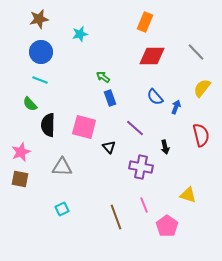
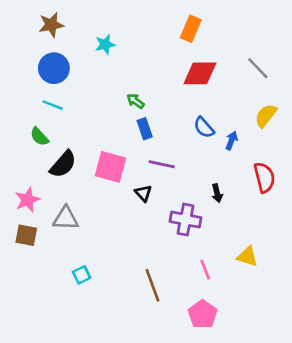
black semicircle: (48, 125) -> (63, 164), turned -140
purple line: (135, 128) -> (162, 164), moved, turned -30
gray triangle: (62, 167) -> (66, 218), moved
pink line: (144, 205) -> (205, 270), moved
pink pentagon: (167, 226) -> (203, 314), moved

